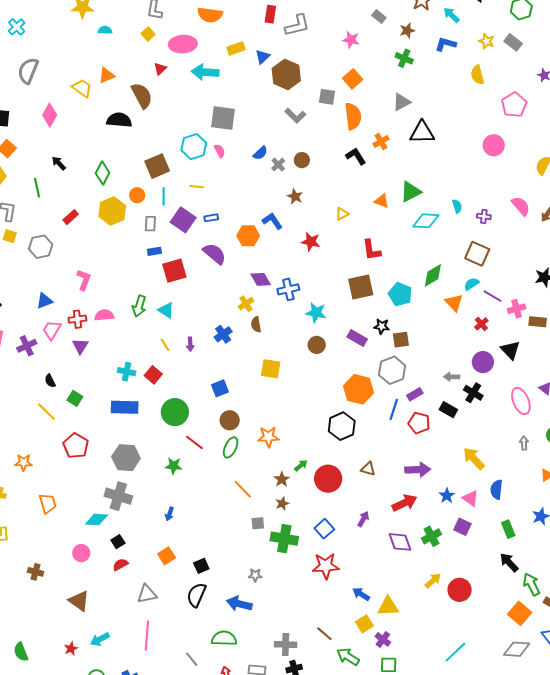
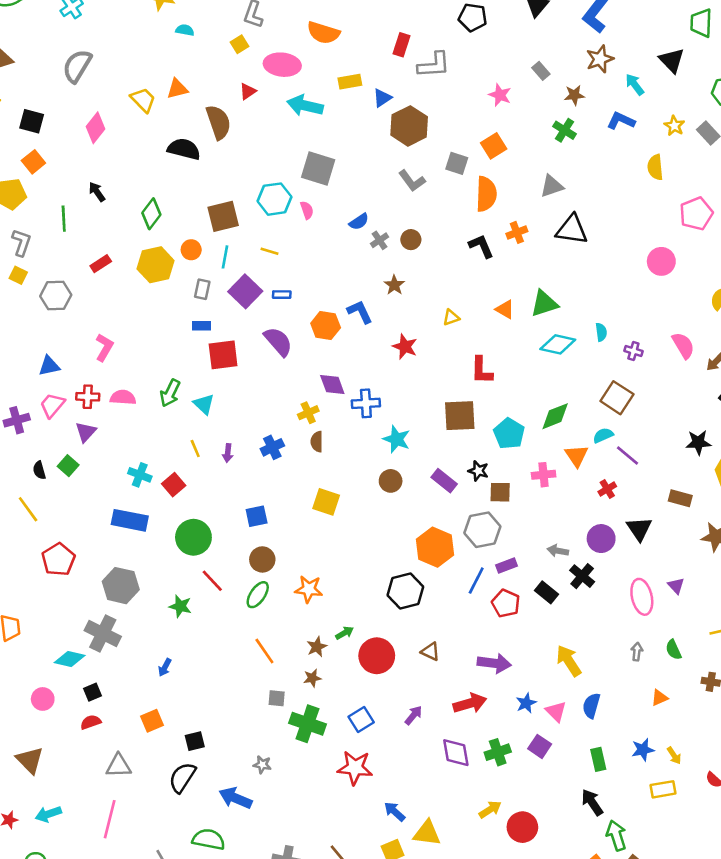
pink cross: (517, 309) -> (544, 475), moved
green square: (75, 398) -> (68, 466), moved

